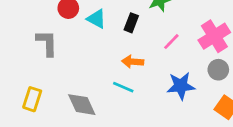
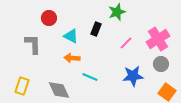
cyan triangle: (96, 19) -> (71, 36), moved
orange arrow: (133, 62) -> (72, 58), moved

